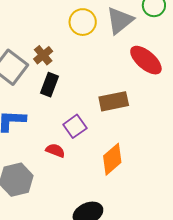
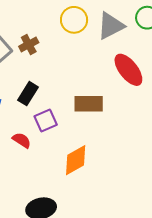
black rectangle: (50, 85) -> (28, 94), moved

